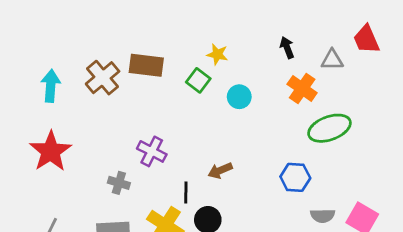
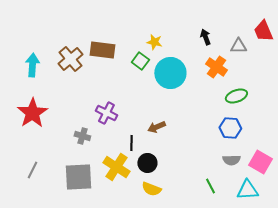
cyan circle: (239, 97) -> (170, 73), size x1.8
green ellipse: (329, 128) -> (236, 96), size x0.7
blue hexagon: (295, 177) -> (230, 128), moved

